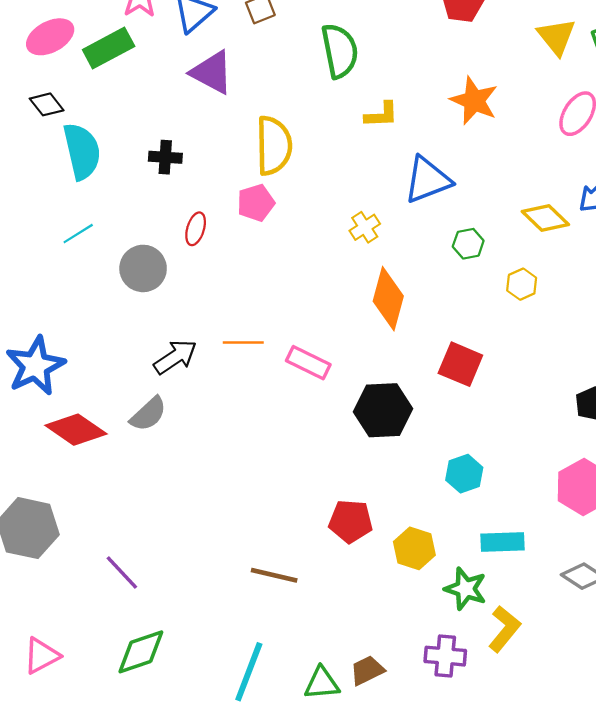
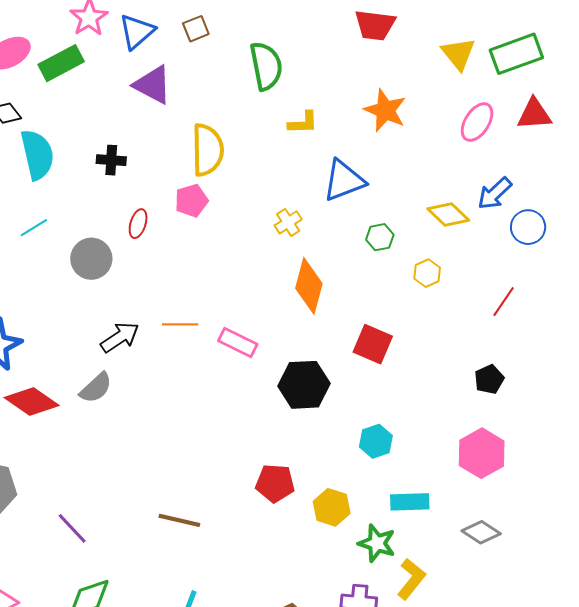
brown line: (274, 575) -> (179, 520), moved

